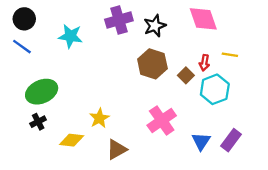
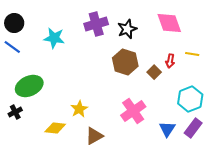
cyan hexagon: (215, 89) -> (190, 99), moved
black cross: (38, 122) -> (15, 112), moved

